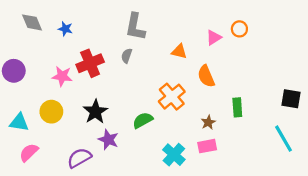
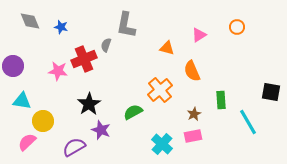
orange circle: (239, 29) -> (237, 27), moved
gray semicircle: (127, 56) -> (106, 45), moved
yellow circle: (51, 112) -> (43, 121), moved
cyan triangle: (19, 122) -> (22, 101), moved
cyan line: (284, 139) -> (248, 122), moved

